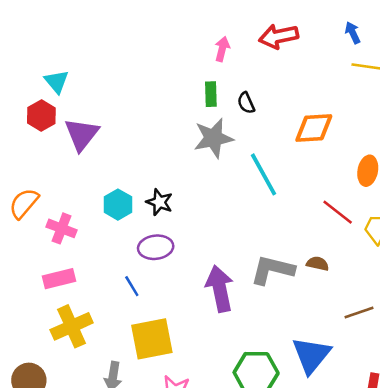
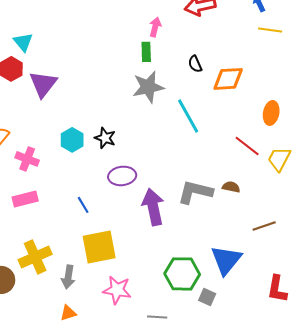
pink arrow: (222, 49) -> (155, 27), moved
black semicircle: (246, 103) -> (195, 64), moved
purple ellipse: (156, 247) -> (122, 176), moved
yellow cross: (72, 326) -> (35, 257), moved

